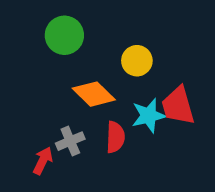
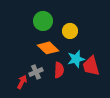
green circle: (64, 35) -> (43, 21), moved
red trapezoid: (178, 106) -> (91, 66), moved

